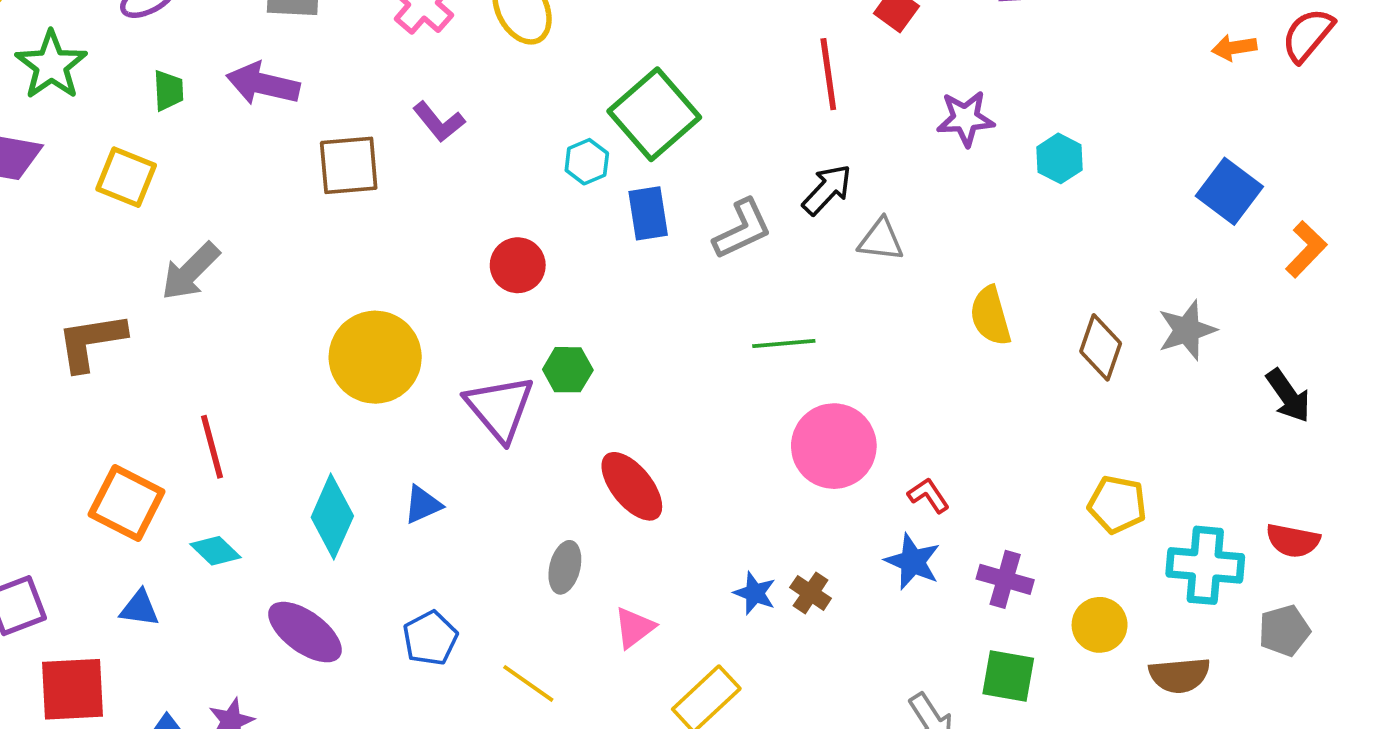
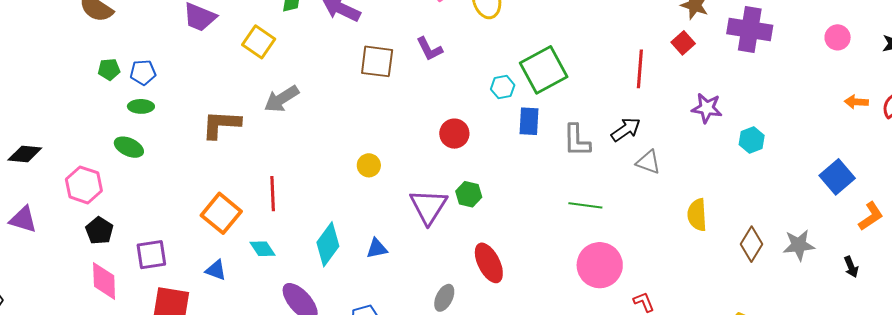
gray L-shape: (742, 229) -> (577, 140), turned 102
yellow circle: (375, 357) -> (369, 165), size x0.5
black arrow: (1288, 396) -> (851, 267), moved, size x0.7

